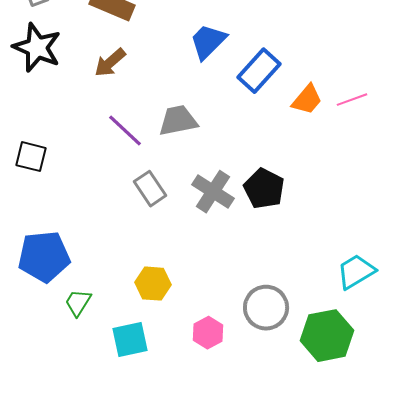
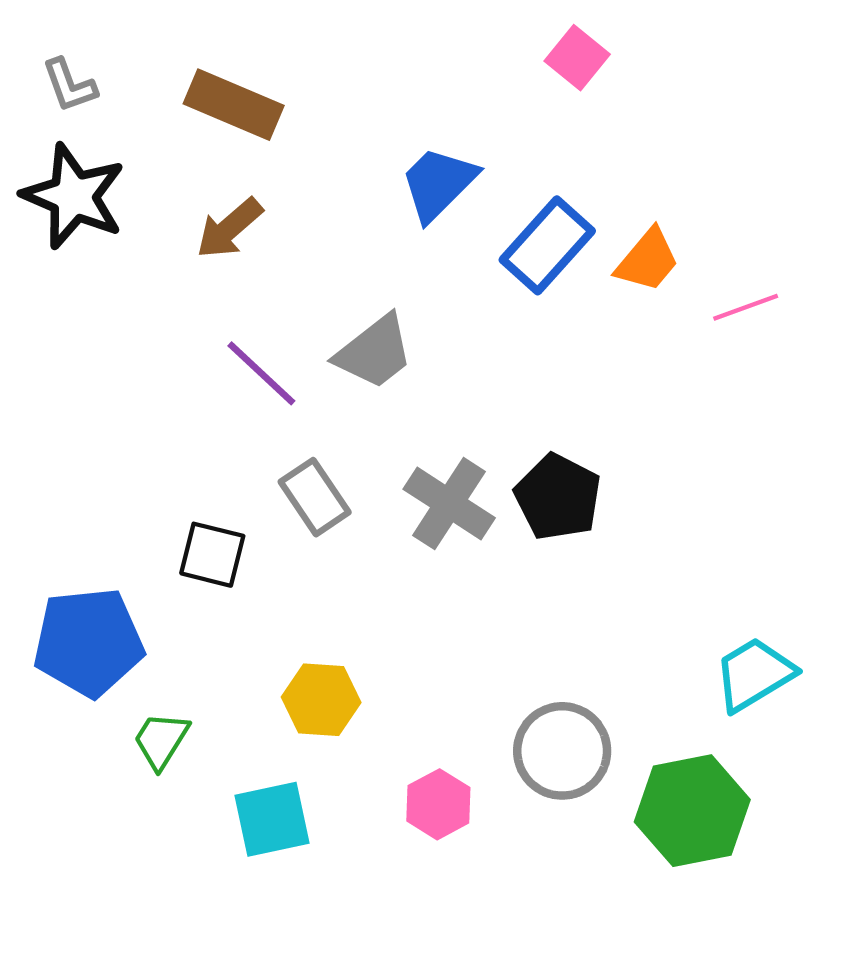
orange trapezoid: (307, 100) -> (647, 260), moved
gray trapezoid: (178, 121) -> (374, 352), turned 153
black square: (31, 157) -> (212, 555), moved

